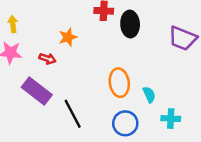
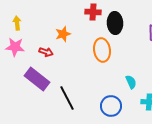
orange ellipse: (119, 83) -> (102, 50), moved

